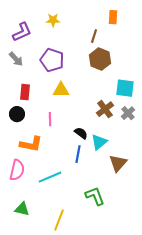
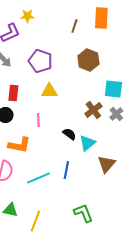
orange rectangle: (113, 17) -> (101, 18), size x1.5
yellow star: (53, 20) -> (27, 16), moved
brown line: (94, 36) -> (74, 26), moved
blue line: (78, 154) -> (66, 170), moved
green L-shape: (95, 196) -> (83, 213), moved
yellow line: (59, 220) -> (35, 221), moved

